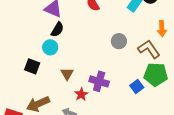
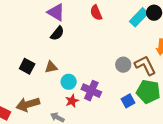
gray circle: (119, 41) -> (123, 65), moved
cyan circle: (50, 47) -> (69, 82), moved
brown triangle: (67, 74) -> (51, 67), moved, turned 40

